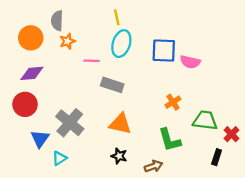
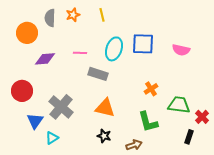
orange star: (67, 41) -> (73, 15), moved
cyan ellipse: (121, 44) -> (114, 49), moved
pink semicircle: (190, 62) -> (181, 50), moved
purple diamond: (32, 73) -> (45, 59), moved

